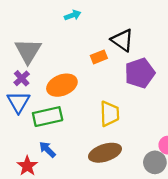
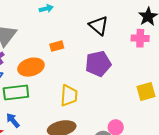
black triangle: (122, 40) -> (99, 26), moved
orange rectangle: (99, 57) -> (57, 46), moved

